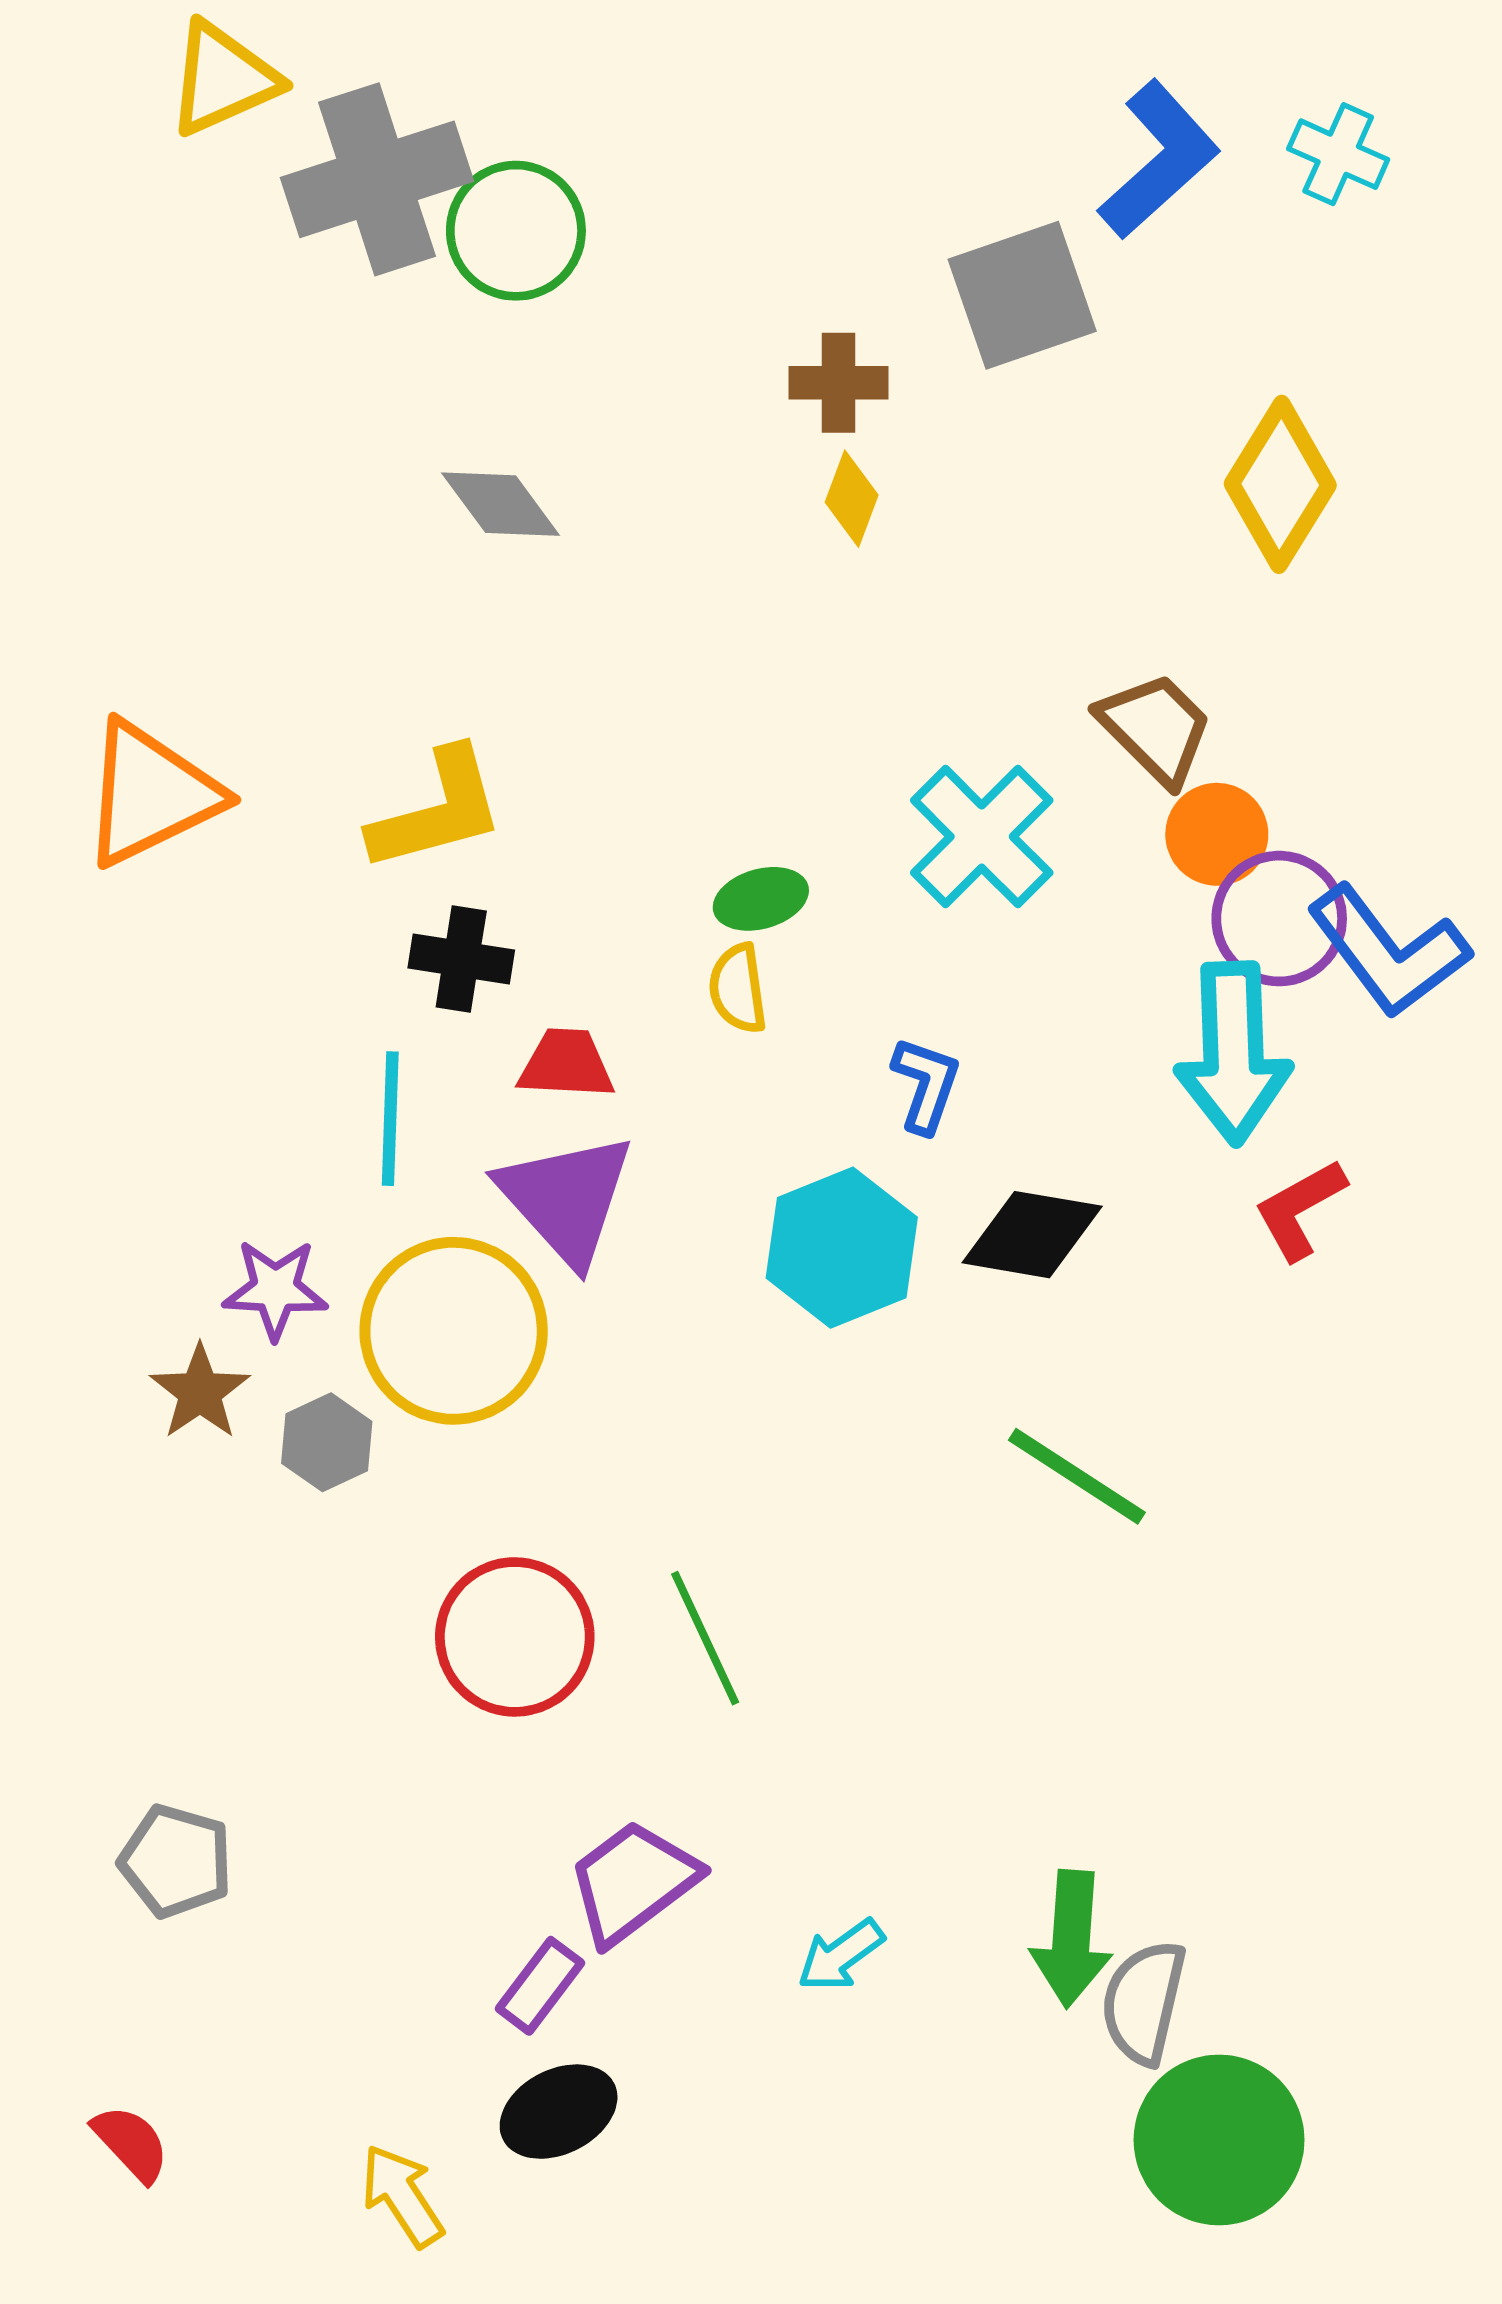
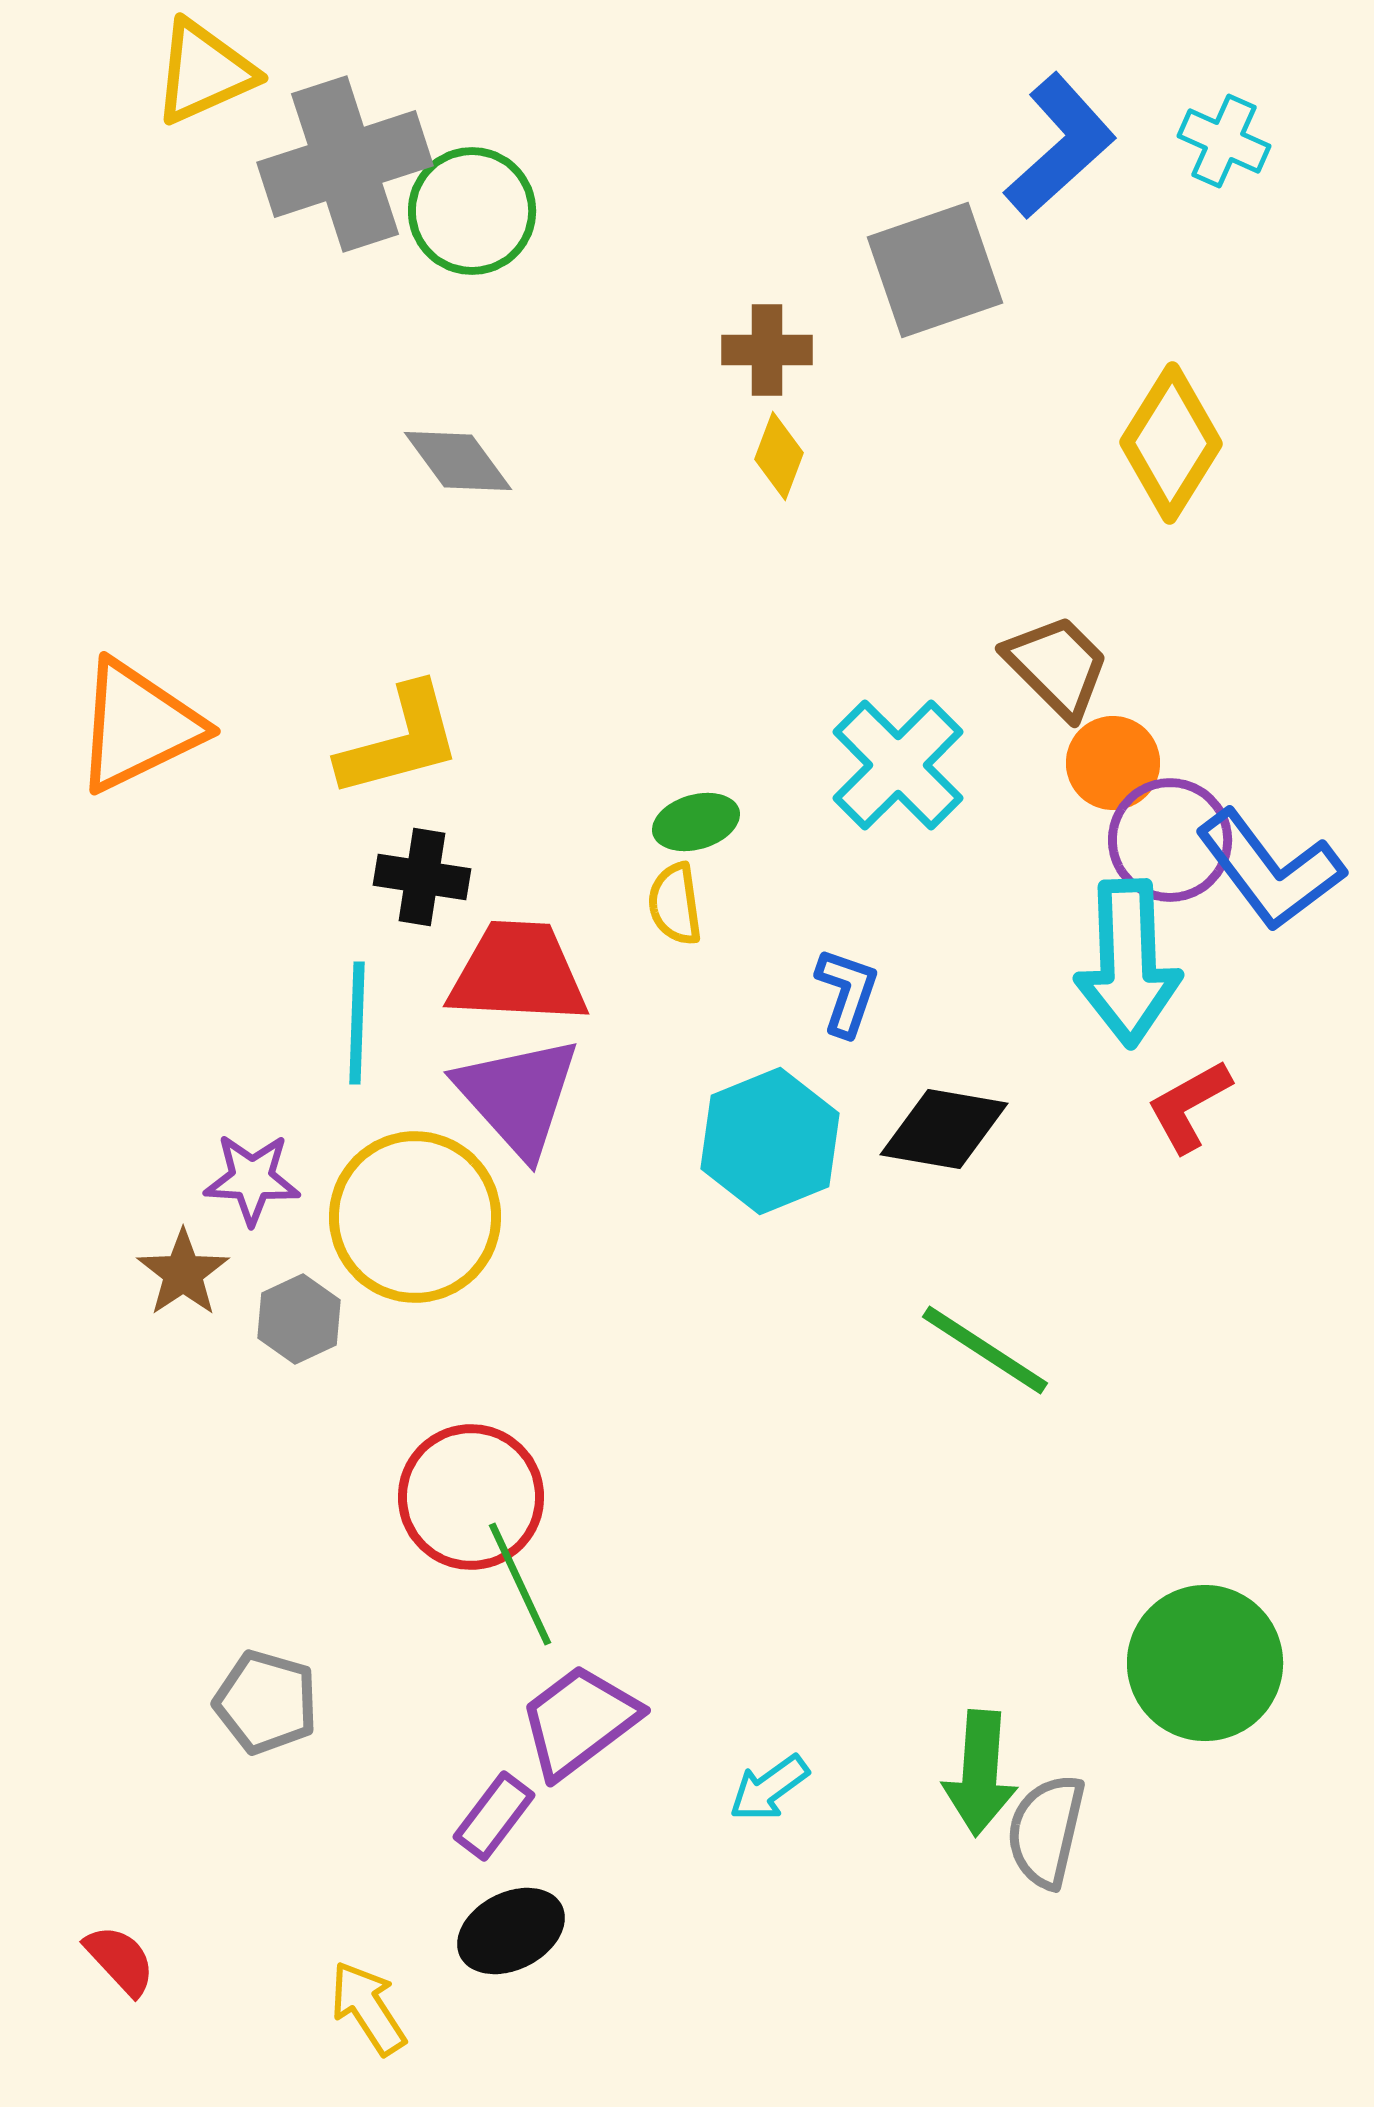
red trapezoid: (566, 1064) -> (518, 973), size x1.6
green line: (705, 1638) -> (520, 1584), moved
gray pentagon: (176, 1861) -> (266, 1702), moved
green circle: (1219, 2140) -> (1205, 1663), moved

